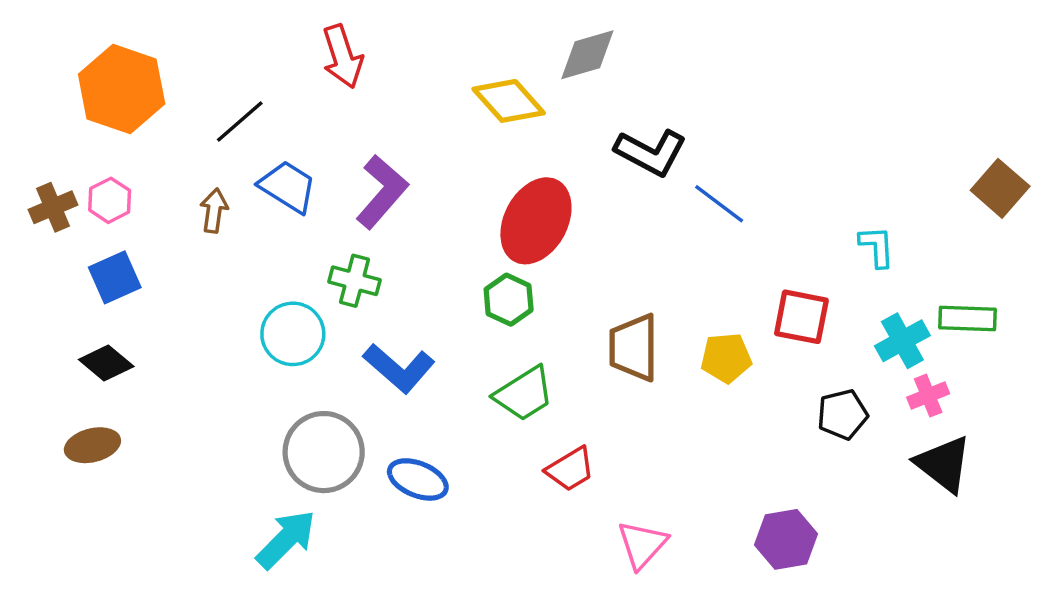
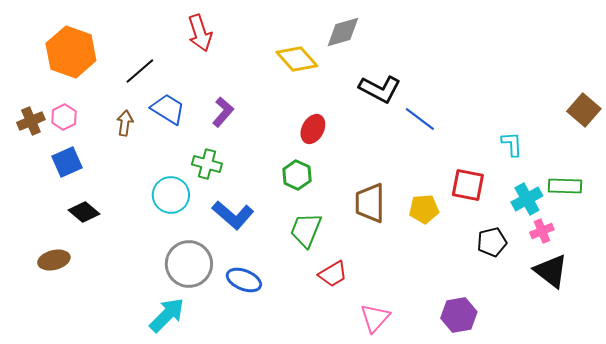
purple L-shape: (382, 192) -> (223, 112), size x0.7
red ellipse: (536, 221) -> (313, 129), size x0.6
black diamond: (106, 363) -> (84, 212), moved
green trapezoid: (524, 394) -> (306, 230), turned 144

